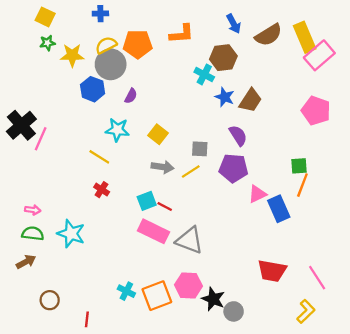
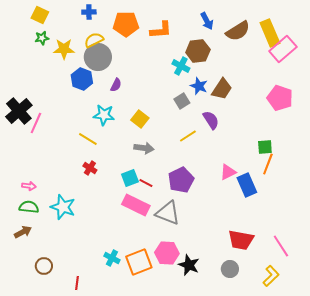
orange pentagon: (138, 44) -> (126, 24), moved
gray square: (200, 149) -> (182, 101), moved, turned -35
purple pentagon: (234, 168) -> (181, 180), moved, turned -30
yellow line: (191, 172) -> (188, 136), moved
gray circle: (234, 311) -> (230, 269), moved

